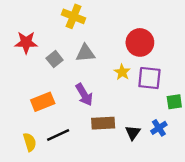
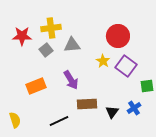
yellow cross: (74, 16) -> (51, 28), moved, turned -30
purple square: (149, 78) -> (126, 66), turned 30
black line: (58, 135) -> (59, 121), moved
yellow semicircle: (30, 142) -> (15, 120), moved

